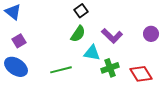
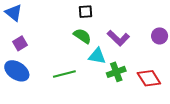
black square: (81, 11) -> (86, 12), turned 32
green semicircle: (78, 34) -> (82, 36), turned -90

